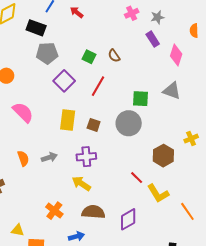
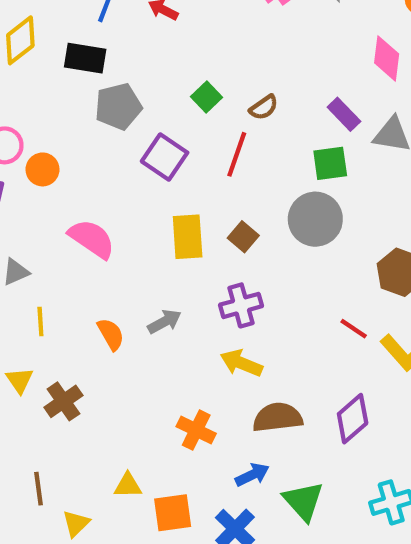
purple rectangle: (153, 39) -> (344, 114), moved
brown semicircle: (114, 56) -> (264, 107), moved, turned -80
green square: (89, 57) -> (207, 97), turned 32
brown square: (94, 125) -> (243, 237), turned 32

